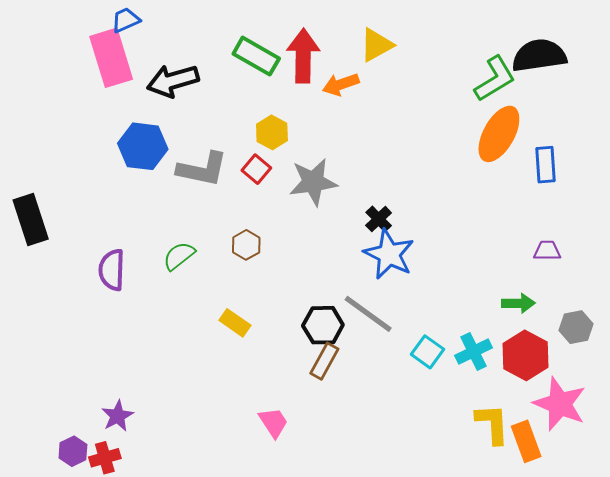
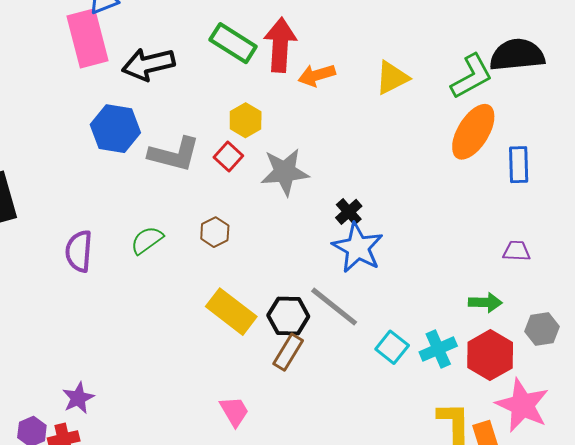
yellow triangle: (376, 45) -> (392, 78), moved
yellow rectangle: (235, 323) -> (231, 312), moved, size x1.6

